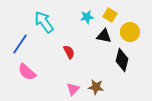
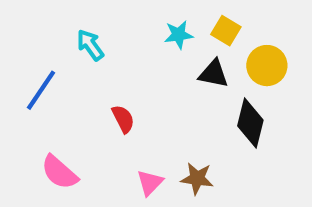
cyan arrow: (44, 22) -> (90, 45), size x0.7
red semicircle: (69, 52) -> (123, 119), moved
pink semicircle: (27, 72) -> (59, 172), moved

